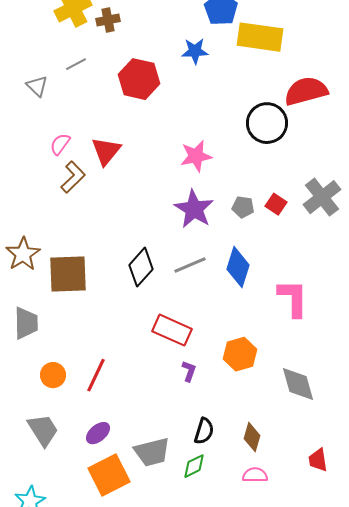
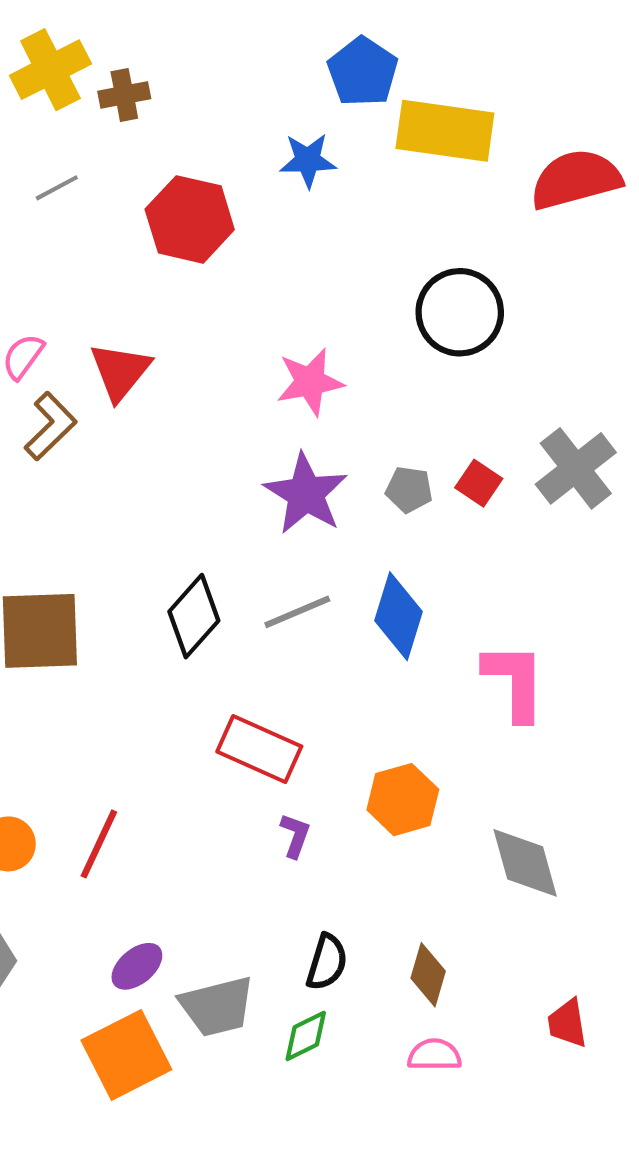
red semicircle: (306, 91) -> (576, 179), moved
purple ellipse: (98, 433) -> (137, 966), moved

